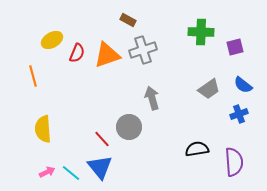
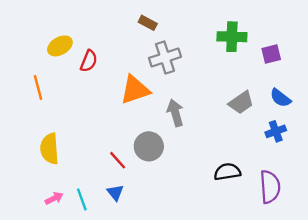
orange triangle: (107, 55) -> (135, 90), moved
blue triangle: (100, 167) -> (115, 193), size x0.6
cyan line: (71, 173) -> (82, 199), turned 30

